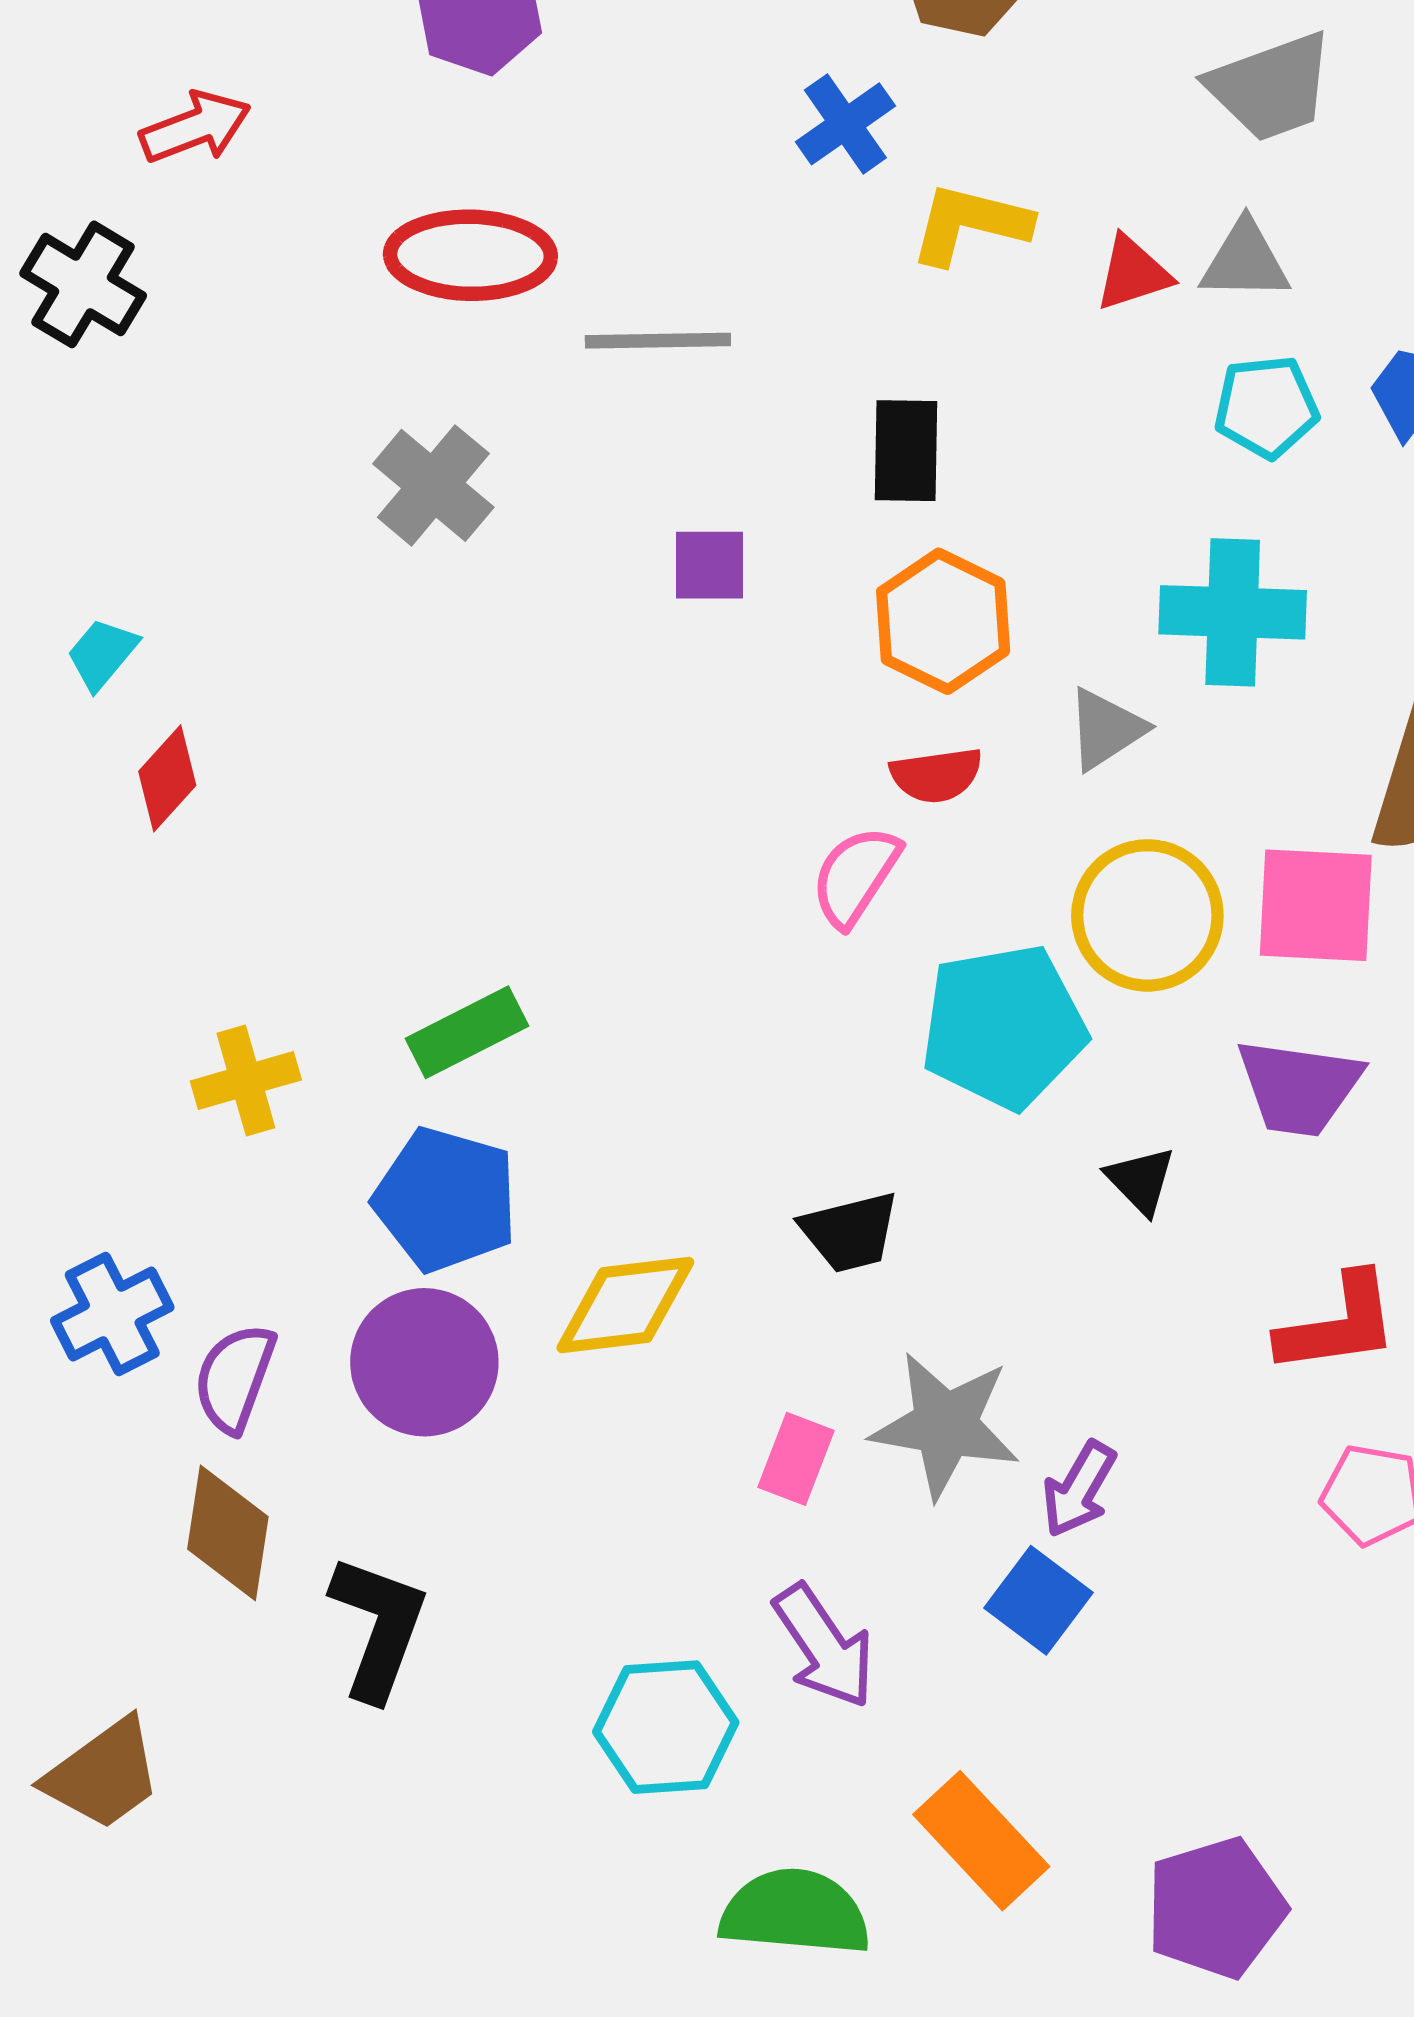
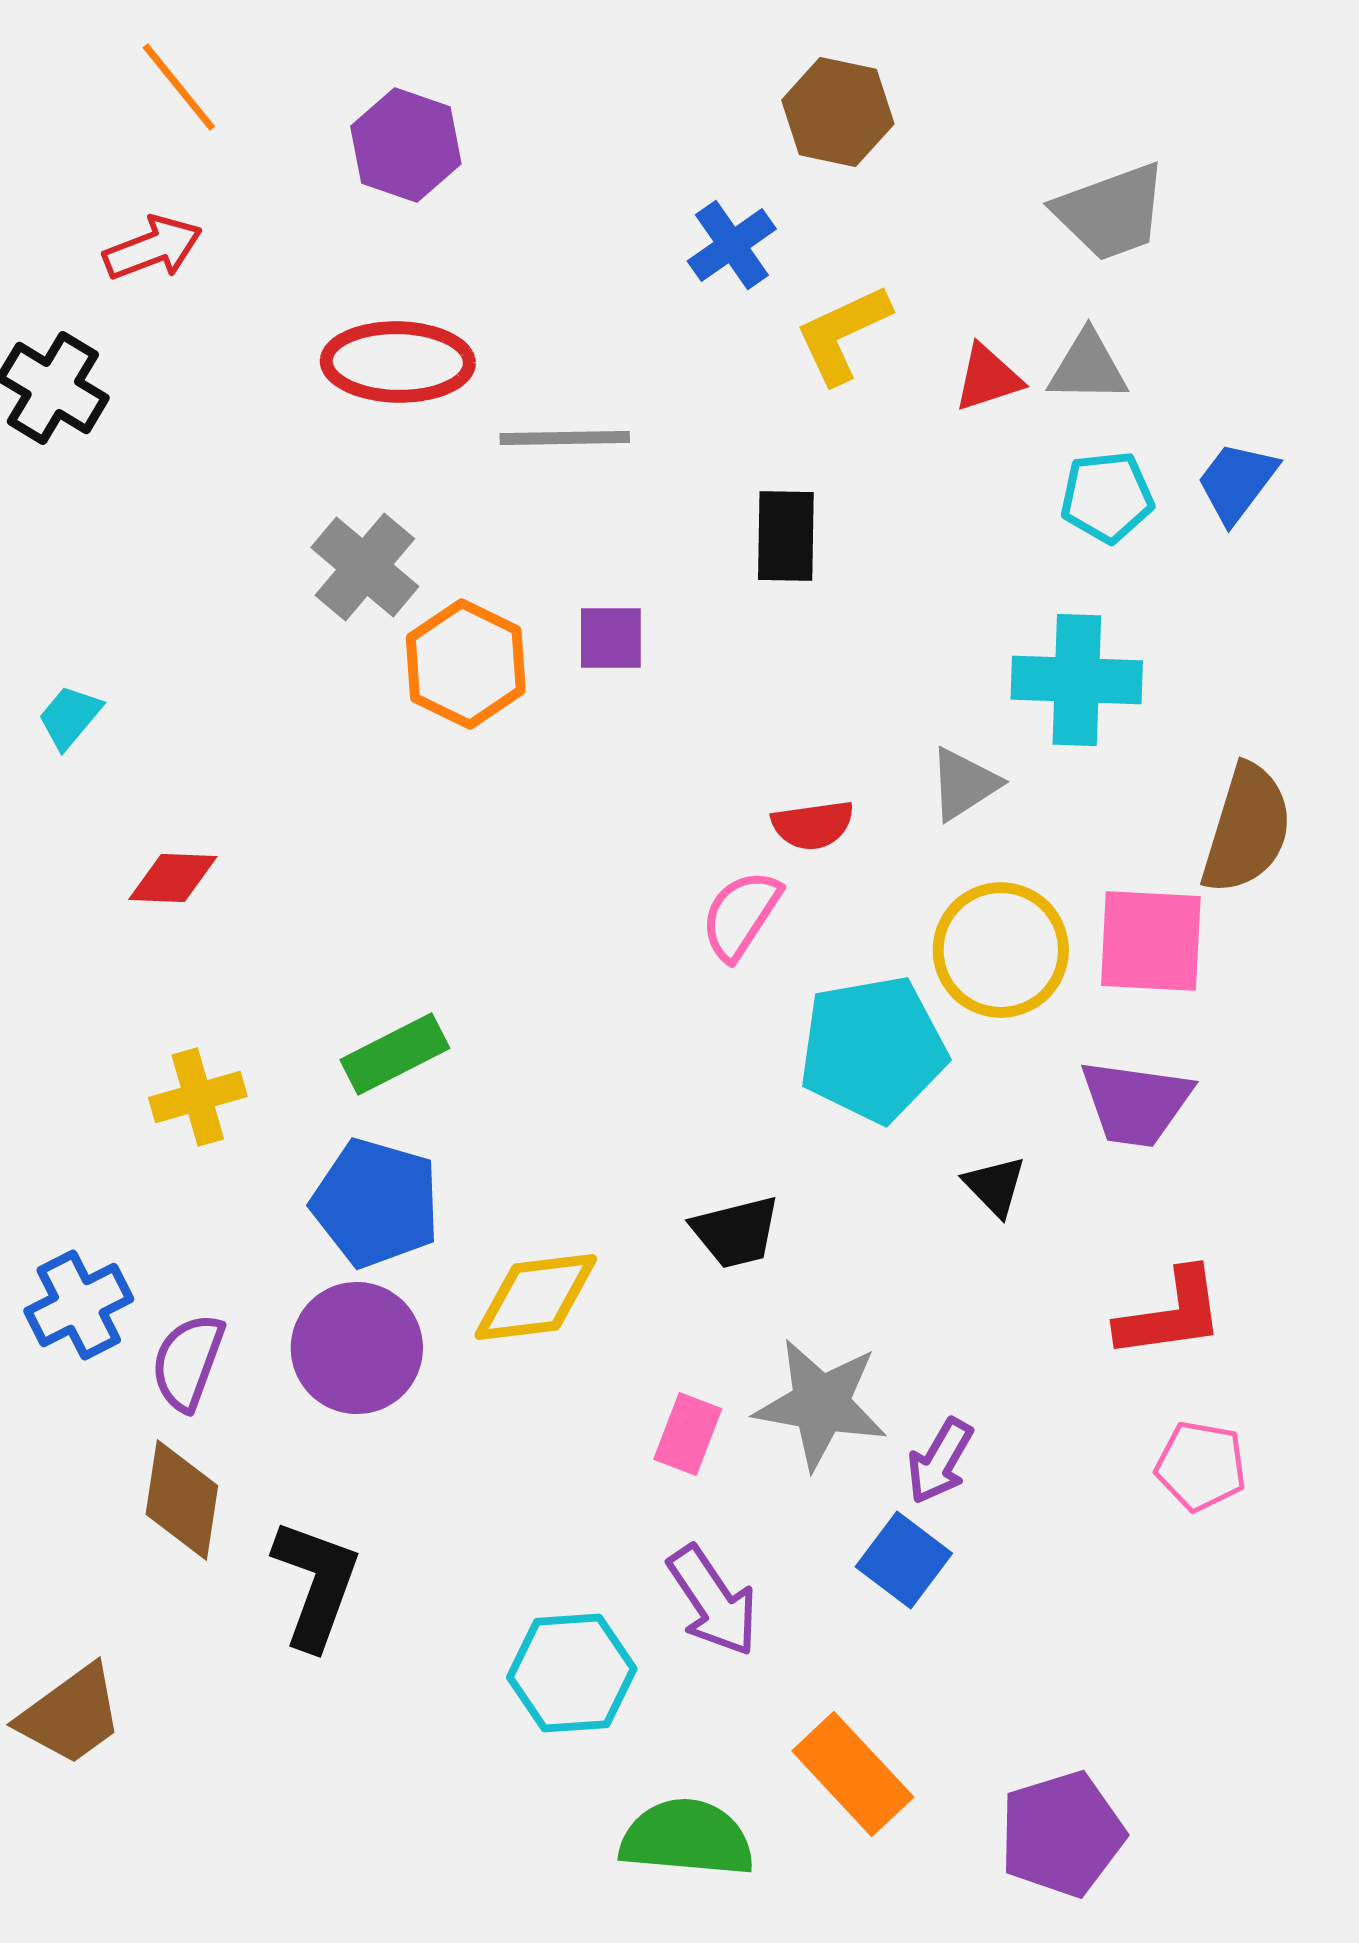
yellow L-shape: (970, 224) -> (843, 334), turned -39
orange hexagon: (943, 621) -> (466, 664), moved
red diamond: (167, 778) -> (173, 878), moved, turned 50

